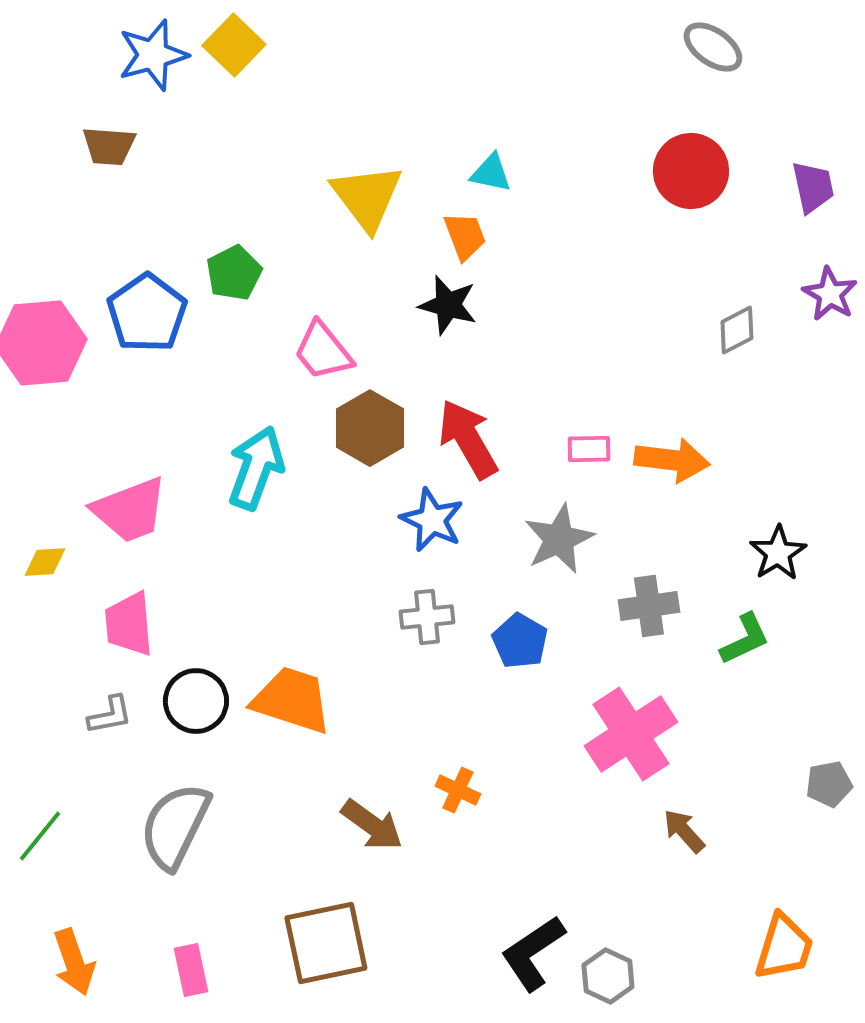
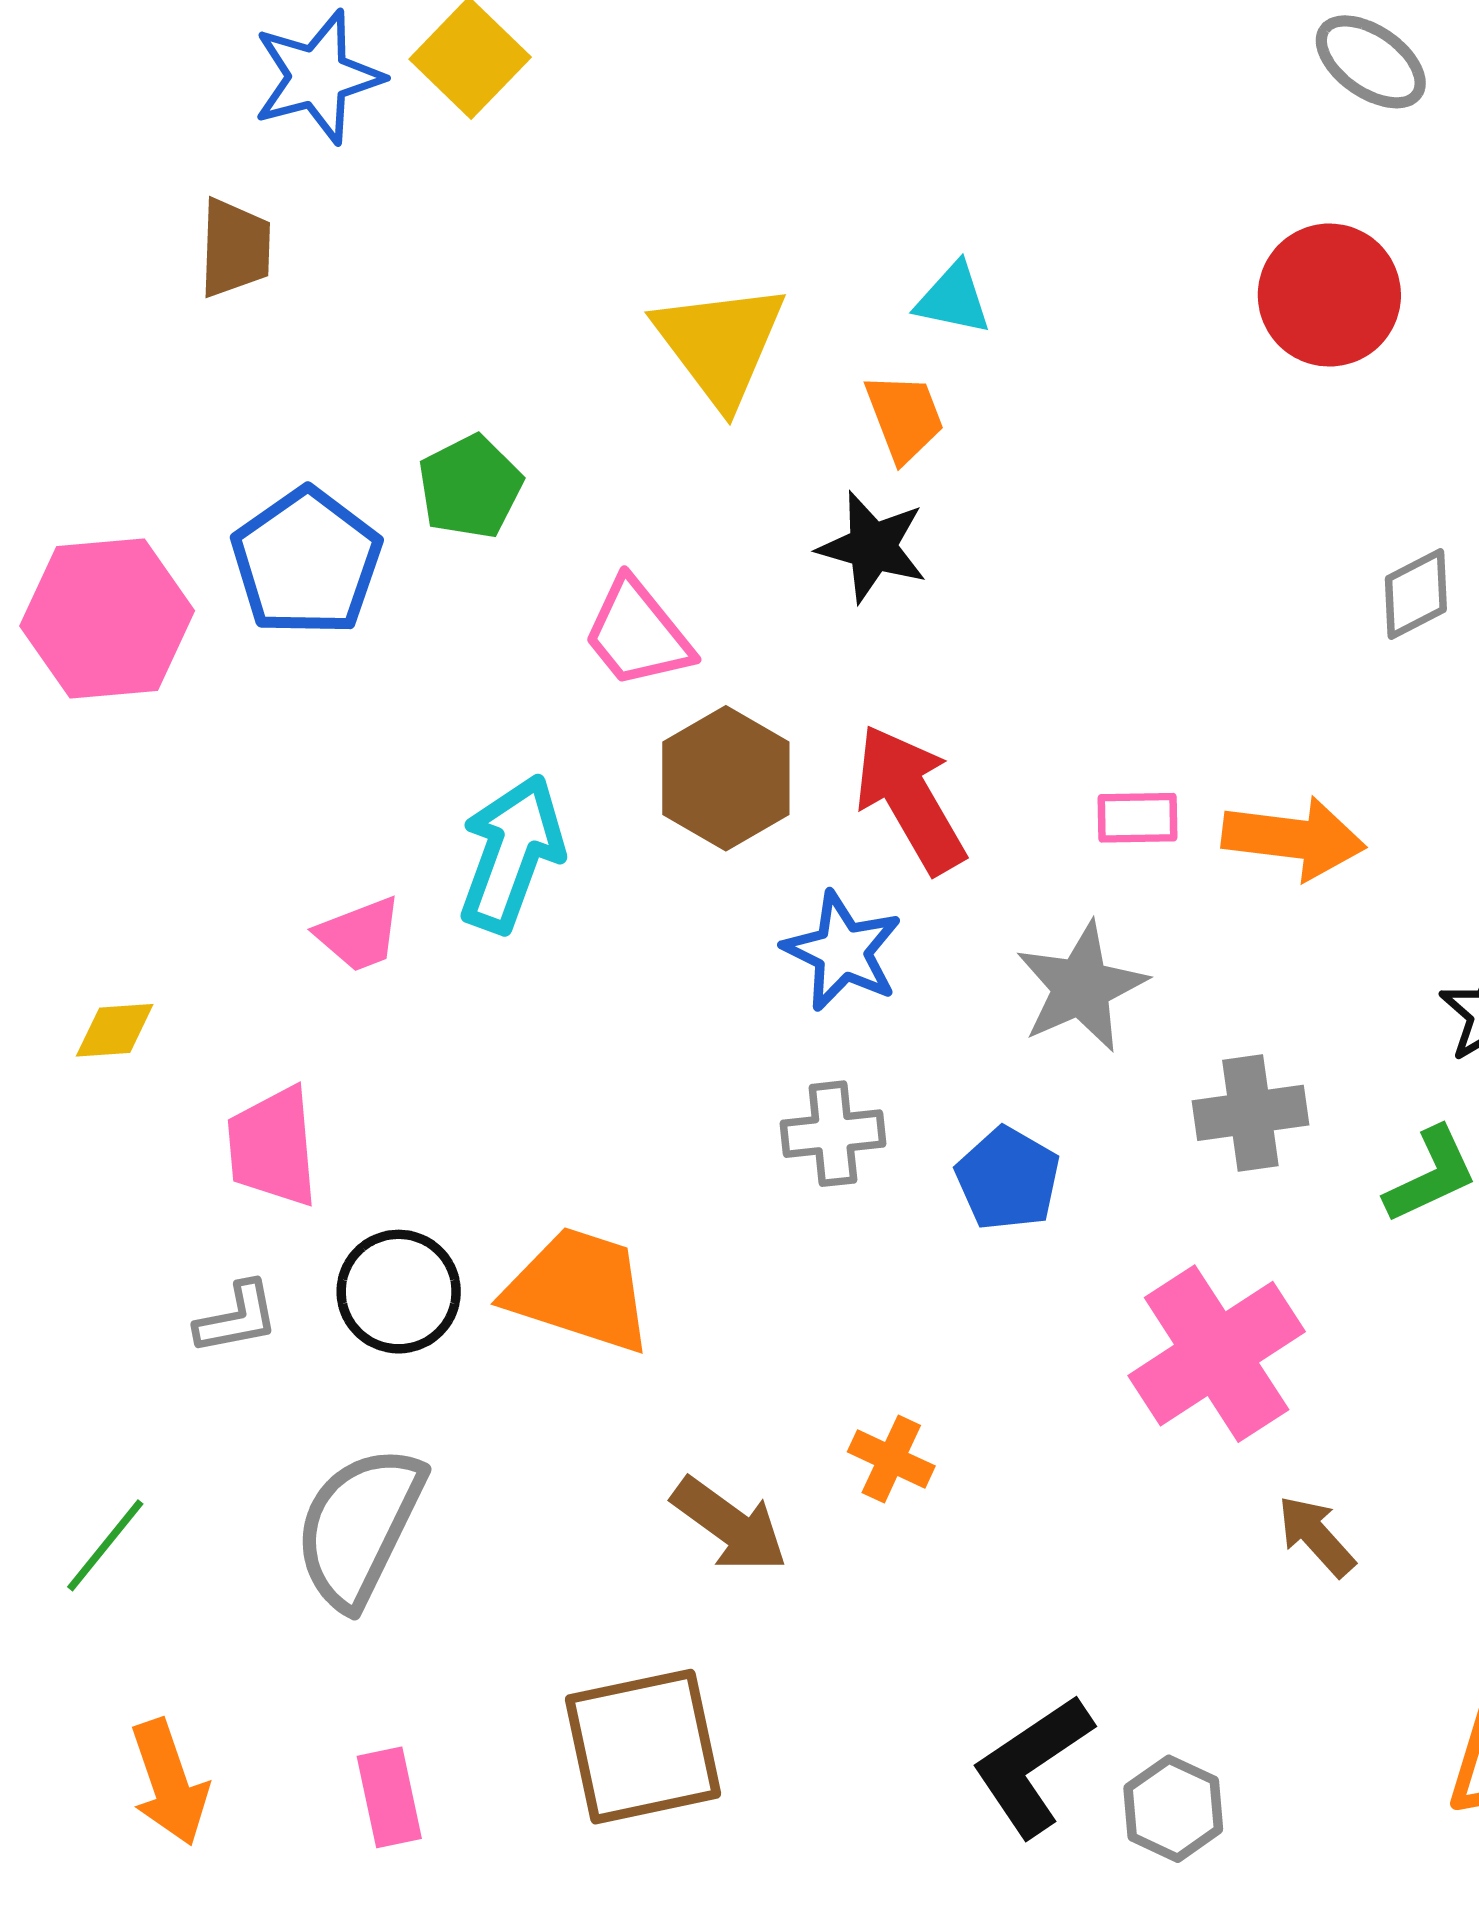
brown trapezoid: (109, 146) -> (235, 248), turned -92
pink trapezoid: (130, 510) -> (359, 934), moved, size x0.6

